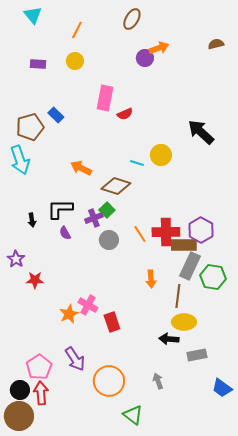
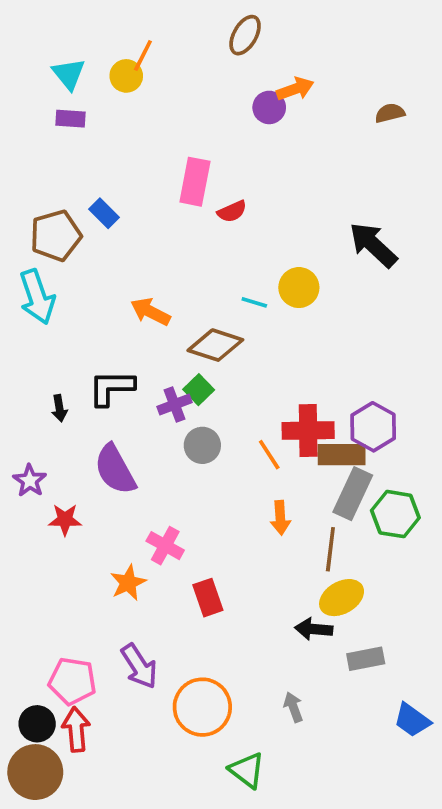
cyan triangle: (33, 15) -> (69, 74), moved
brown semicircle: (216, 44) -> (390, 113), moved
yellow circle: (75, 61) -> (126, 76), moved
purple semicircle: (65, 233) -> (115, 469), moved, size x2.0
orange line: (140, 234) -> (269, 455), moved
pink cross: (88, 305) -> (165, 546), moved
yellow ellipse: (184, 322) -> (342, 598), turned -30
pink pentagon: (39, 367) -> (72, 681), turned -30

